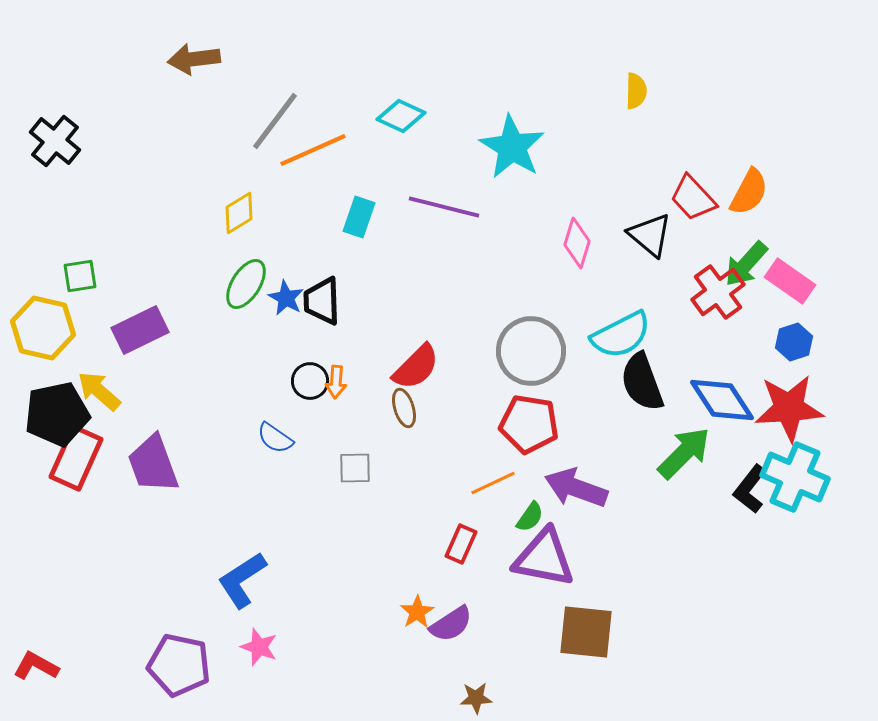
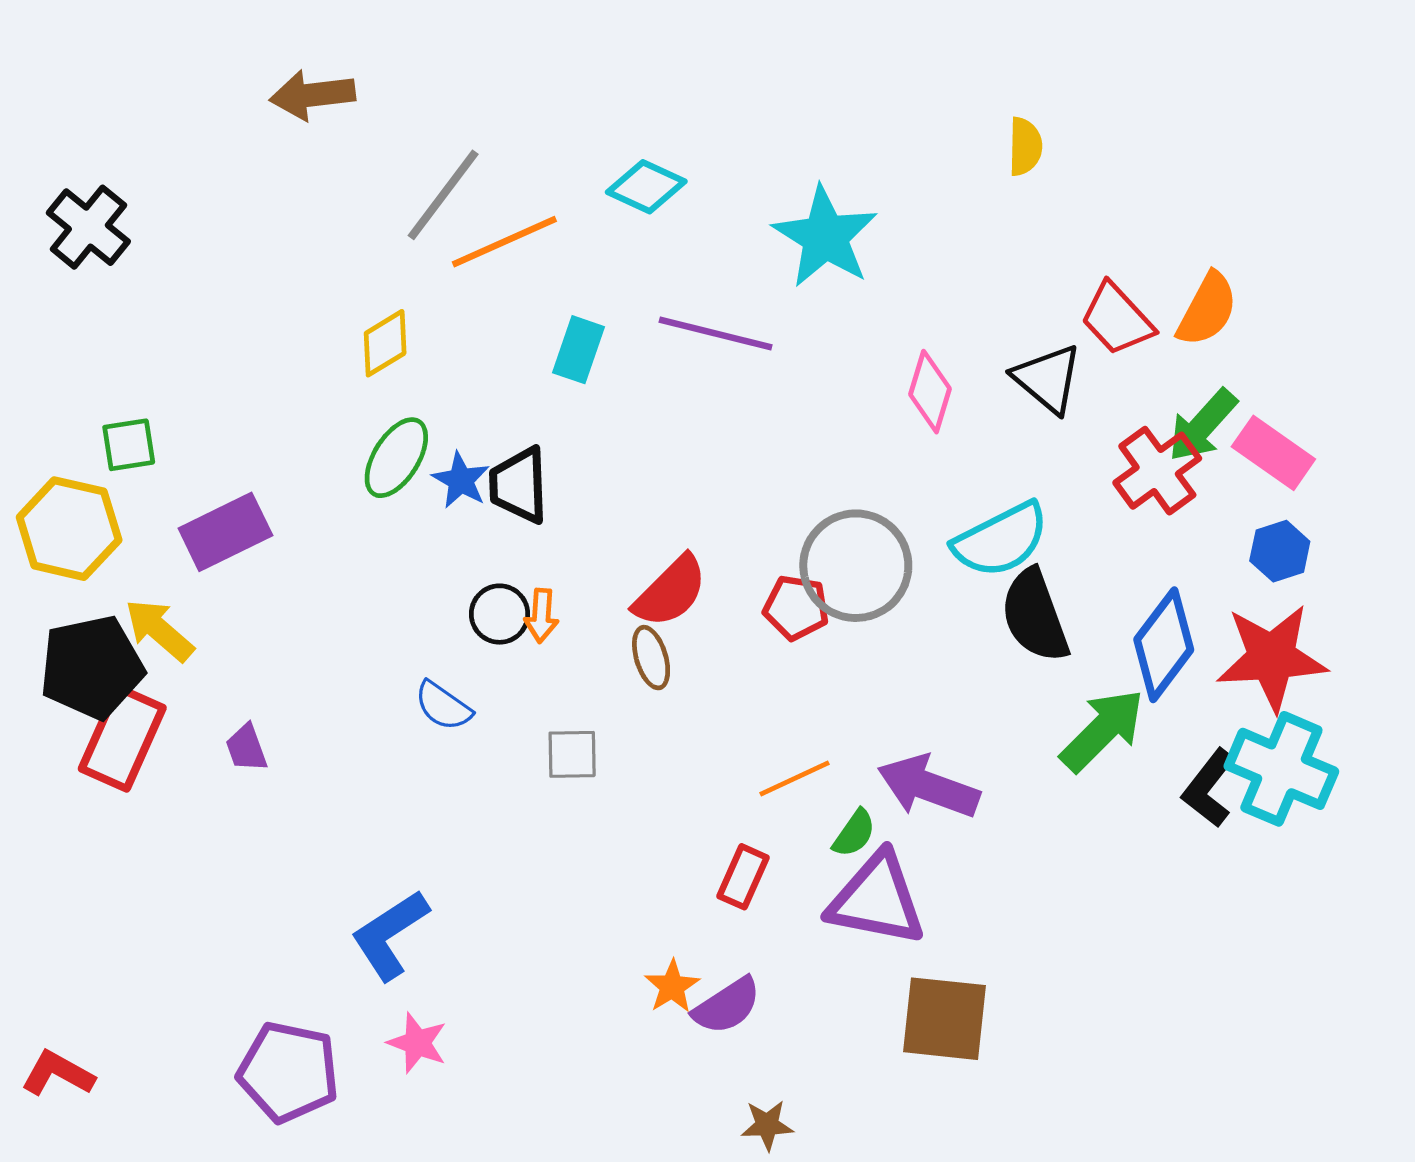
blue diamond: (722, 400) -> (1164, 645), turned 70
red pentagon: (529, 424) -> (796, 608), moved, size x0.7
purple trapezoid: (153, 464) -> (246, 748), size x0.5

